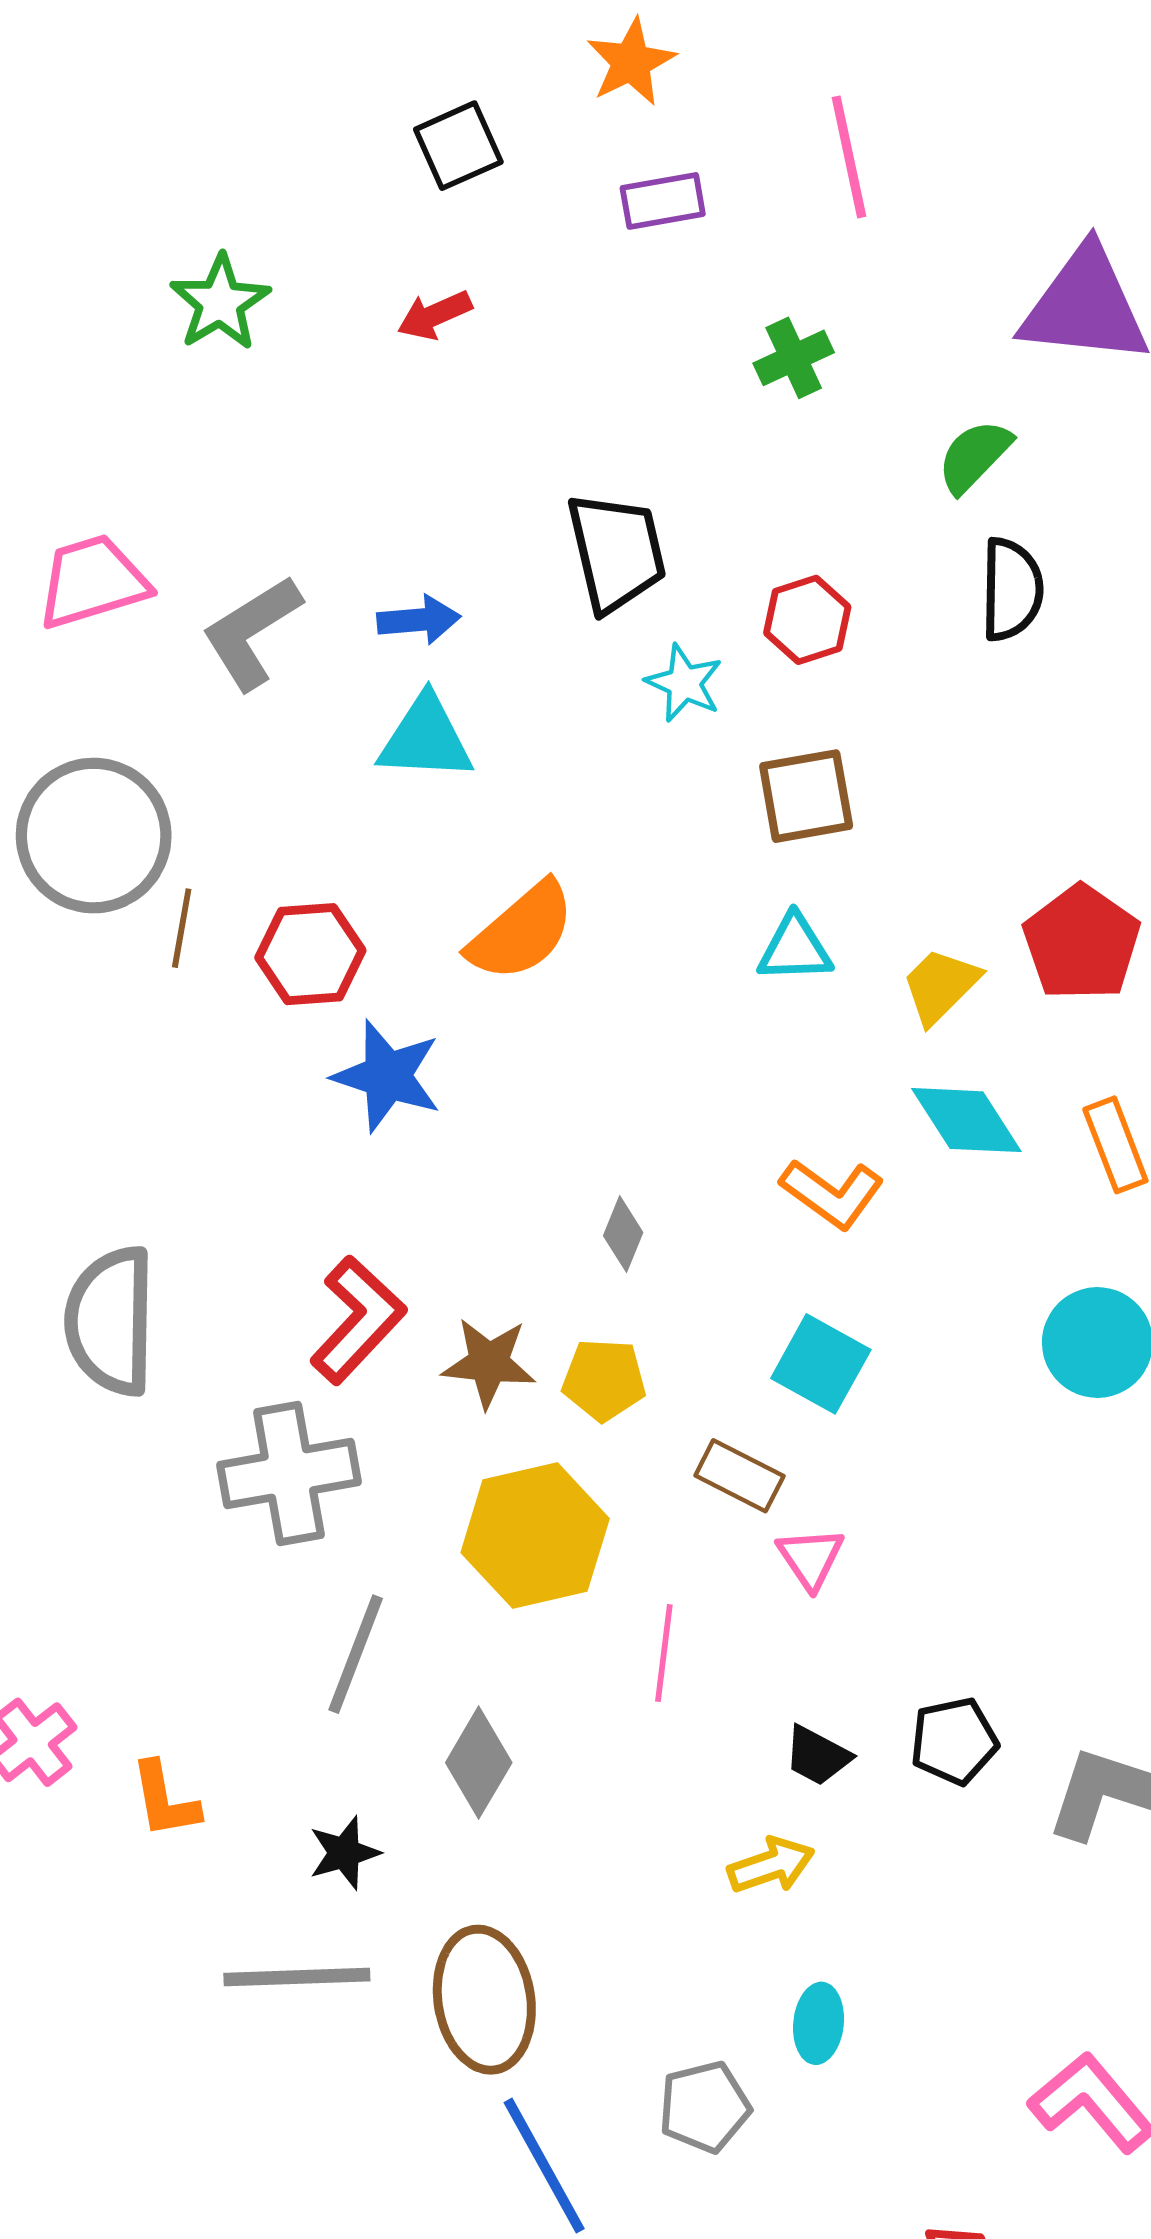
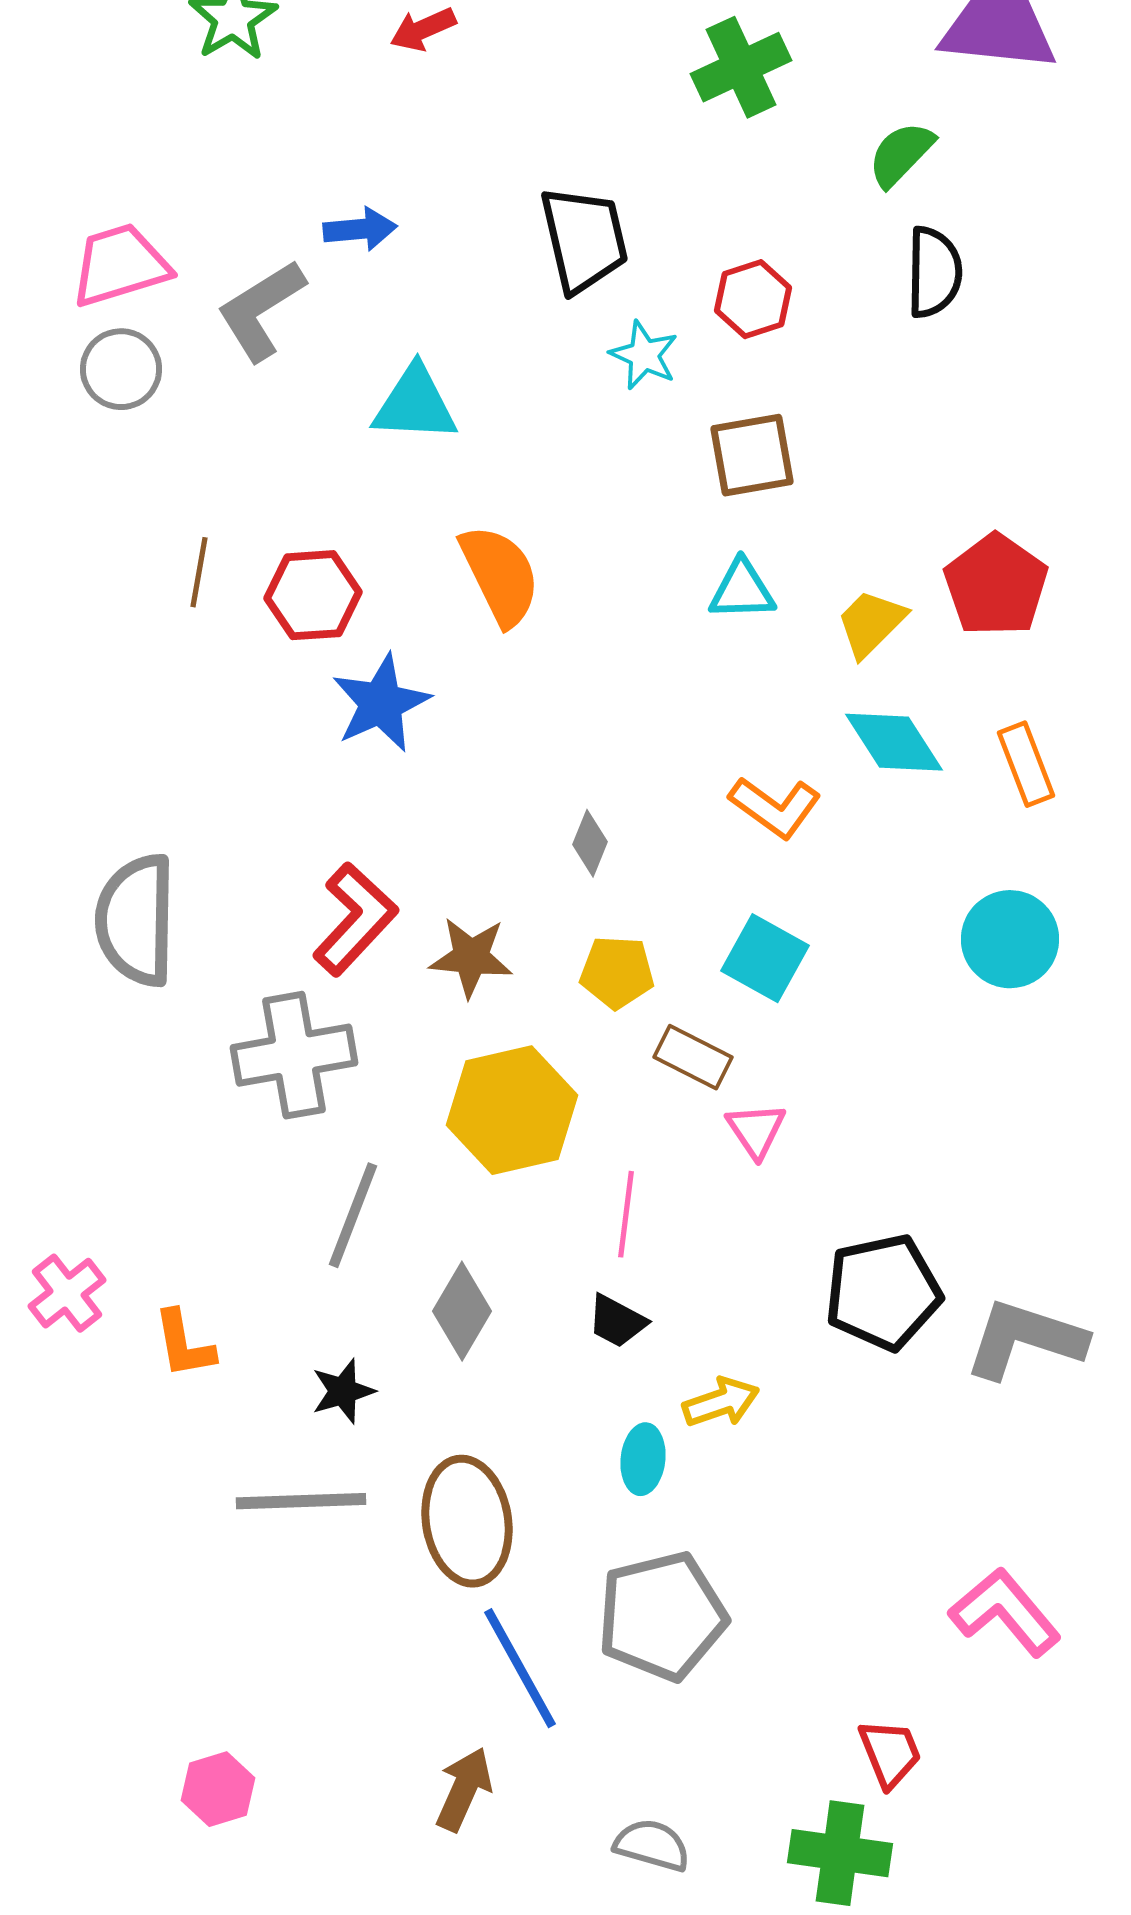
green cross: (794, 358) -> (741, 67), size x1.4
blue arrow: (419, 620) -> (360, 229), moved
gray circle: (94, 836) -> (121, 369), moved, size x0.6
orange semicircle: (522, 932) -> (500, 575), turned -75
blue star: (387, 1076) -> (381, 703), turned 30
yellow pentagon: (604, 1380) -> (617, 972), moved
black pentagon: (954, 1741) -> (883, 1292), size x1.5
black trapezoid: (817, 1756) -> (617, 1321), moved
cyan ellipse: (819, 2023) -> (643, 1459), moved
gray pentagon: (704, 2107) -> (662, 1616), size x1.6

